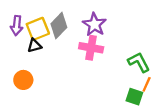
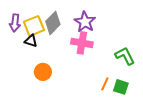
black triangle: (34, 46) -> (31, 41), turned 32
orange circle: (23, 80) -> (43, 72), moved
orange line: (147, 84) -> (105, 84), moved

